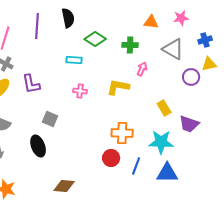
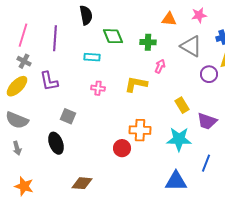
purple line: (37, 26) -> (55, 38), moved
green diamond: (95, 39) -> (113, 36), turned 35
red circle: (111, 158) -> (122, 148), moved
blue line: (136, 166) -> (206, 163), moved
blue triangle: (167, 173) -> (176, 181), moved

